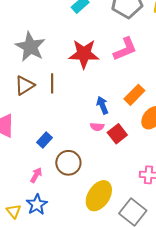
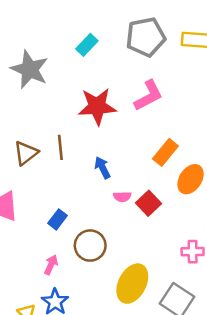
gray star: (30, 47) -> (30, 69), moved
blue arrow: (102, 105) -> (102, 168), moved

